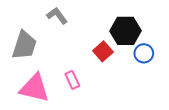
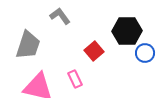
red square: (103, 51) -> (94, 51), moved

